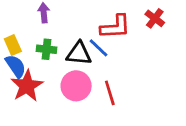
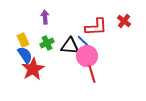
green cross: (47, 49) -> (47, 43), turned -32
pink circle: (76, 86) -> (87, 56), moved

